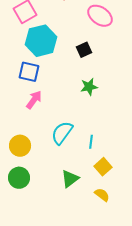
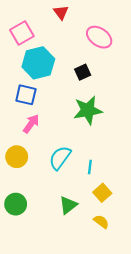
green star: (89, 87) -> (88, 110), size x1.6
yellow circle: (20, 146) -> (17, 157), moved

